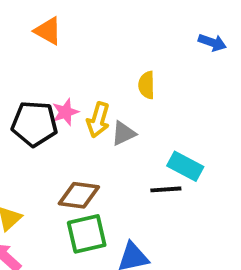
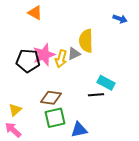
yellow semicircle: (147, 85) -> (86, 41), size x1.6
pink star: (65, 112) -> (44, 55), size x1.6
gray triangle: (123, 133) -> (74, 54), moved

